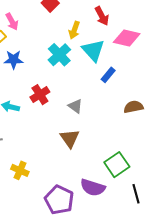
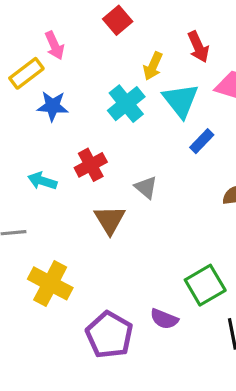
brown triangle: (70, 138) -> (110, 220), moved
yellow cross: (20, 170) -> (50, 283), size x1.5
purple semicircle: (93, 188) -> (164, 319), size x0.7

